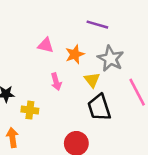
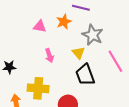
orange star: (75, 54) -> (64, 22), moved
yellow cross: (30, 110) -> (38, 88), moved, size x1.5

